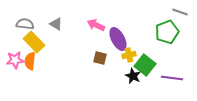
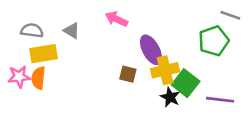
pink arrow: (96, 25) -> (116, 19), moved
yellow rectangle: (34, 42) -> (43, 54), turned -55
yellow cross: (129, 55) -> (165, 70), size x1.5

